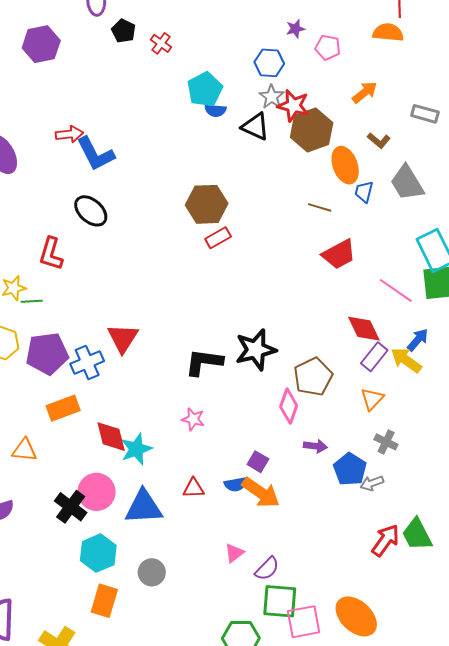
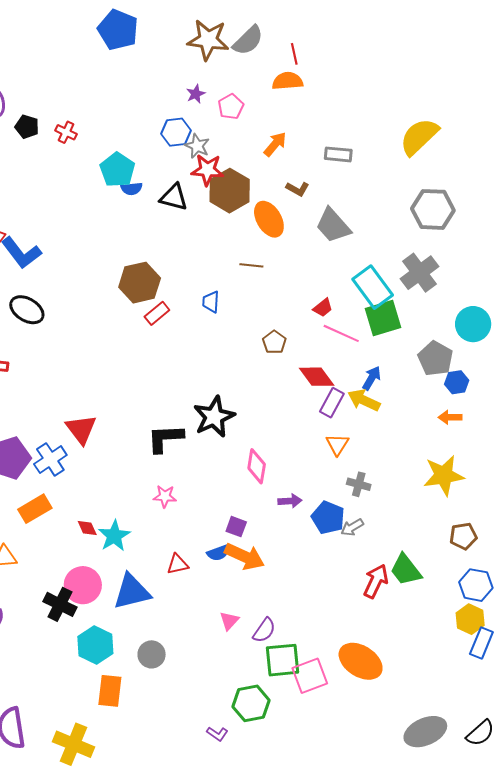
pink pentagon: (328, 47) -> (231, 107), turned -30
gray star: (272, 97) -> (197, 146), moved
blue trapezoid: (364, 192) -> (211, 302), moved
red trapezoid: (339, 254) -> (323, 308), moved, size x0.6
brown pentagon: (313, 377) -> (274, 342), moved, size x0.6
red diamond: (111, 437) -> (87, 528), size x0.6

